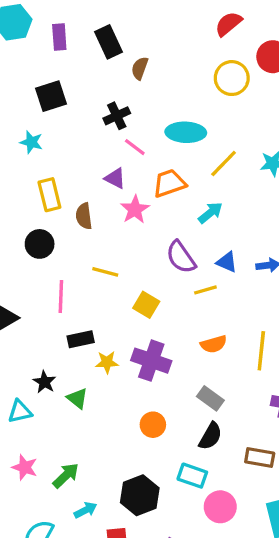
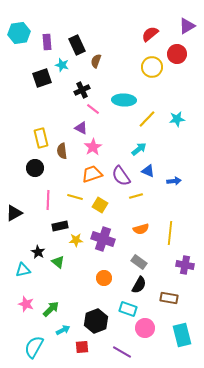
cyan star: (31, 142) -> (62, 65), moved
orange trapezoid: (169, 183) -> (92, 174), moved
blue triangle: (227, 262) -> (148, 171), moved
yellow line: (105, 272) -> (75, 197), moved

